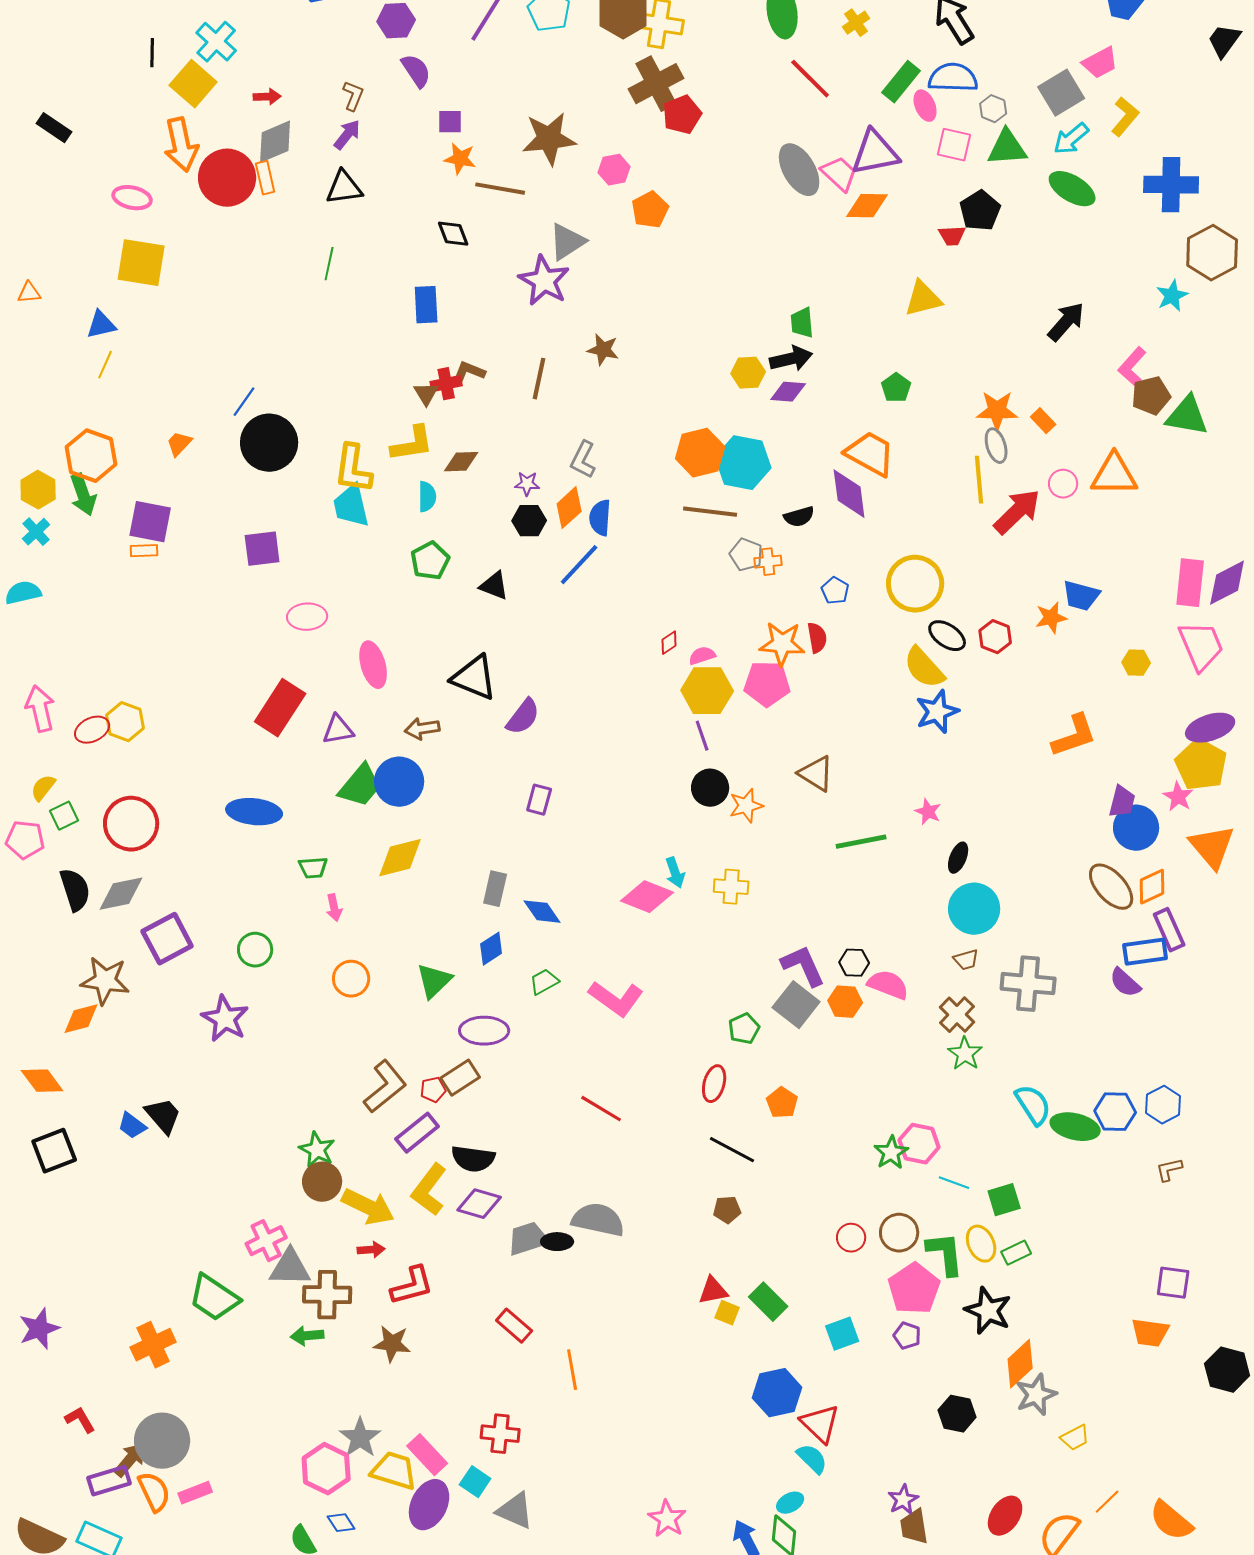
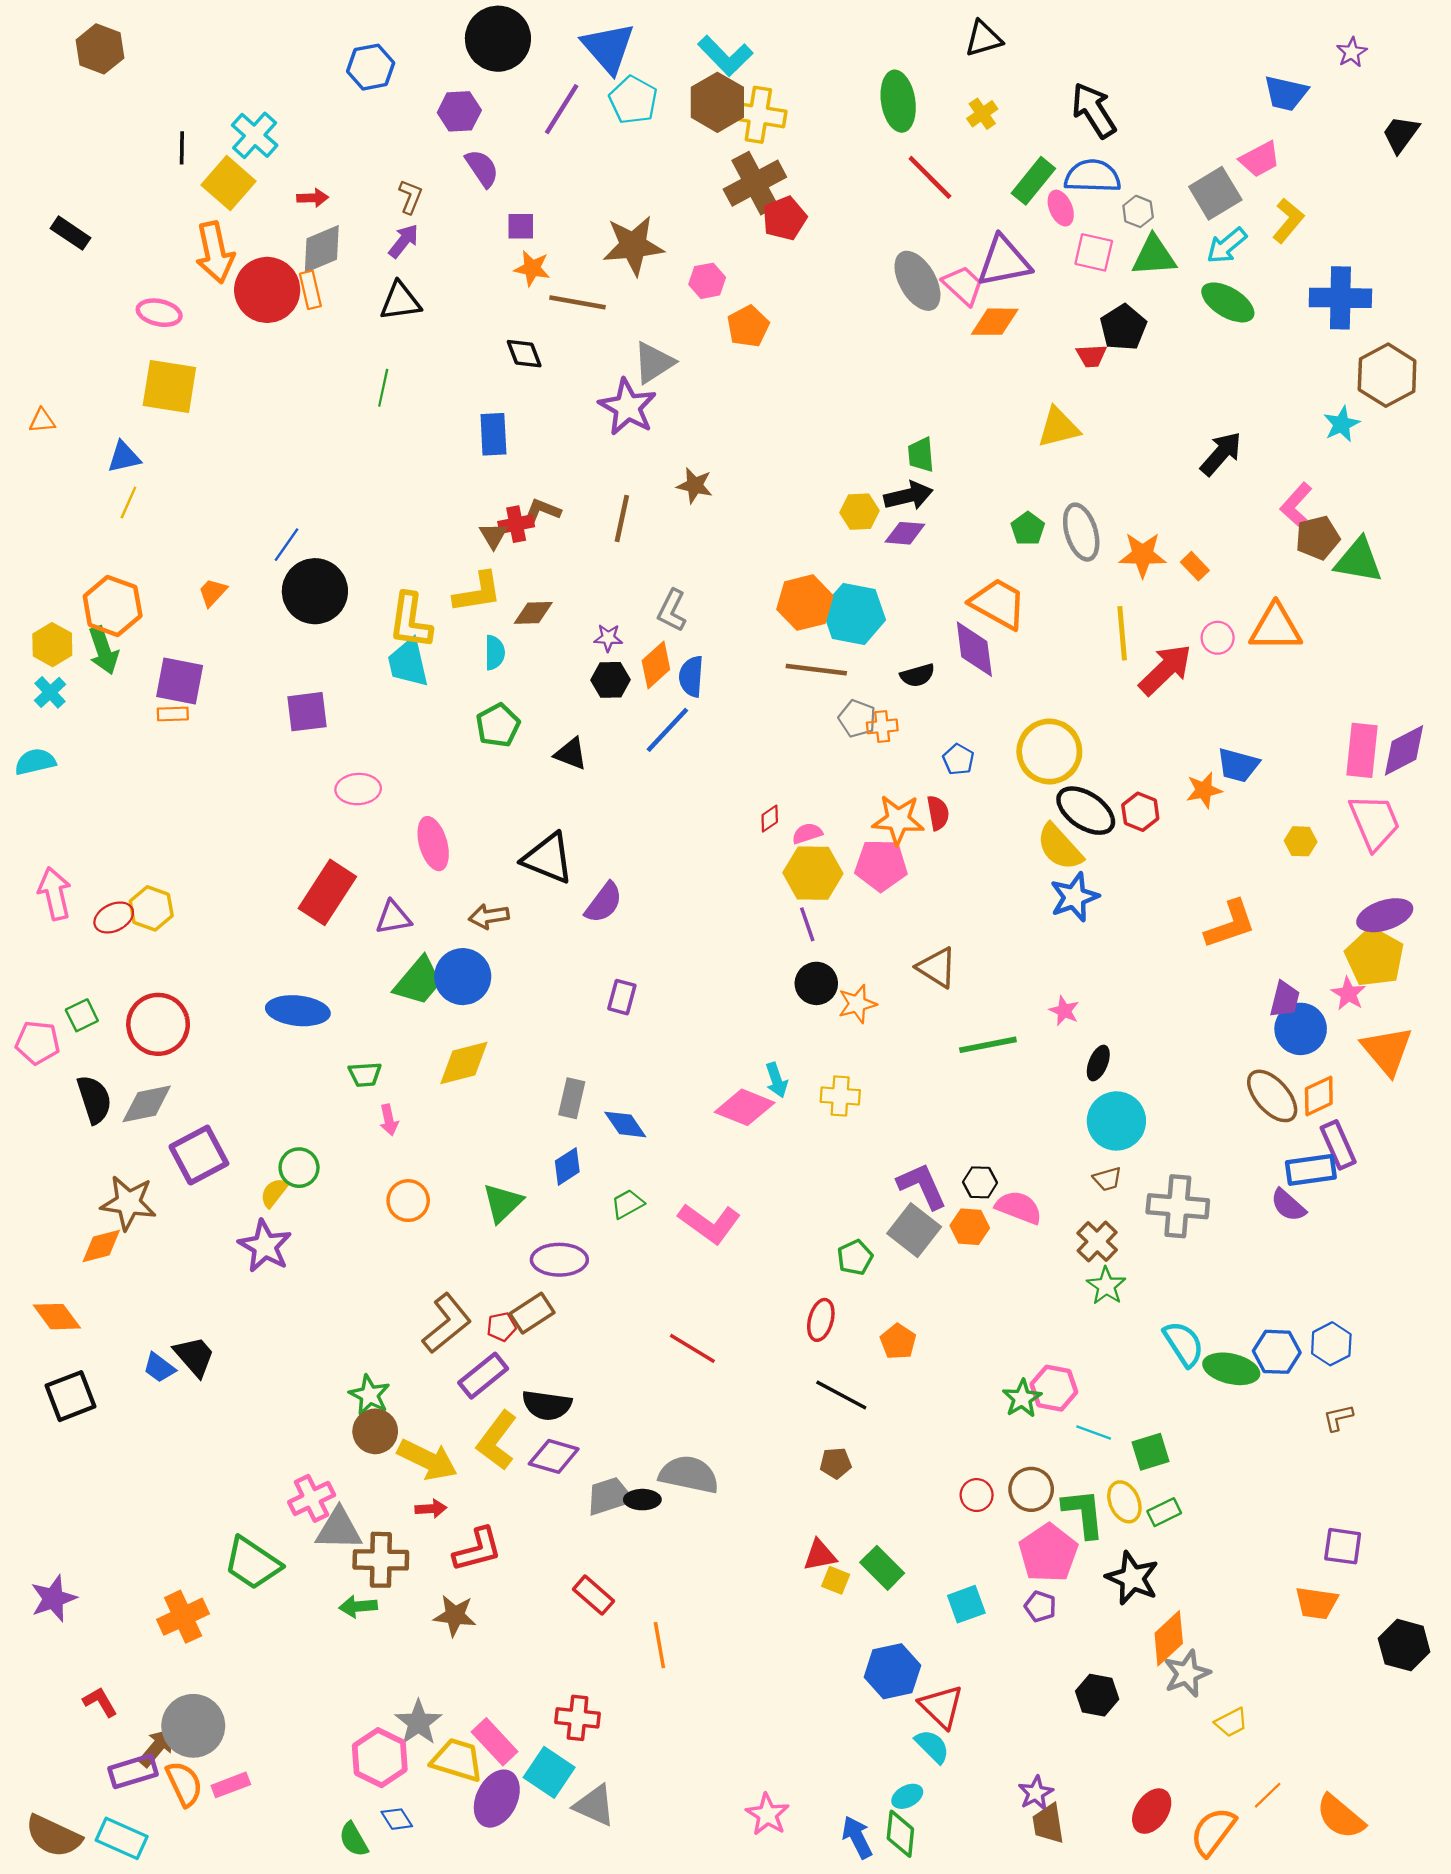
gray ellipse: (996, 446) -> (1081, 532), moved, size x1.4
black ellipse: (947, 636) -> (1086, 811), size x1.4
yellow semicircle: (43, 788) -> (274, 1193), moved
cyan square: (475, 1482) -> (549, 1772), size x1.4

